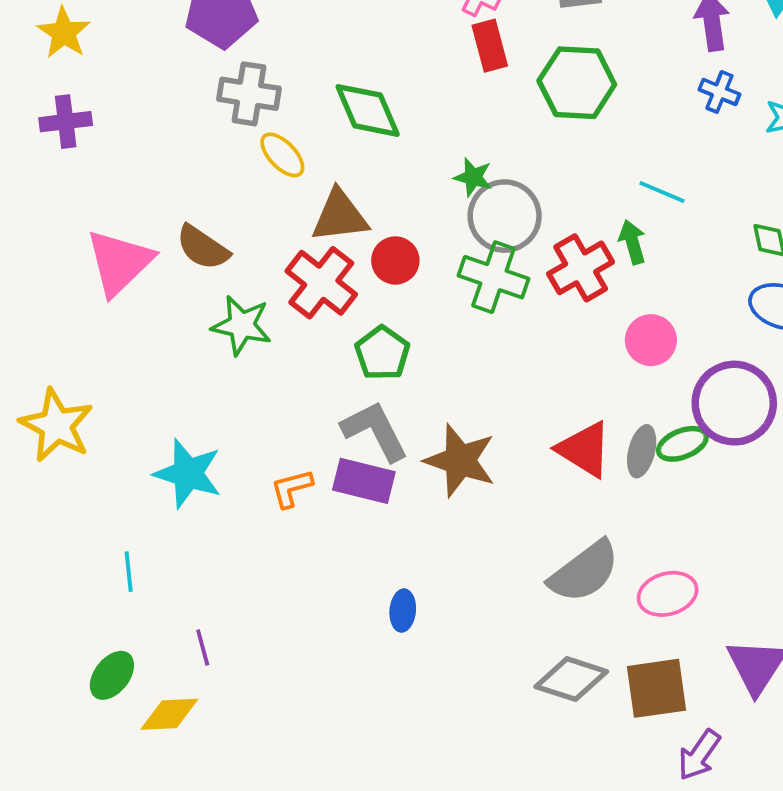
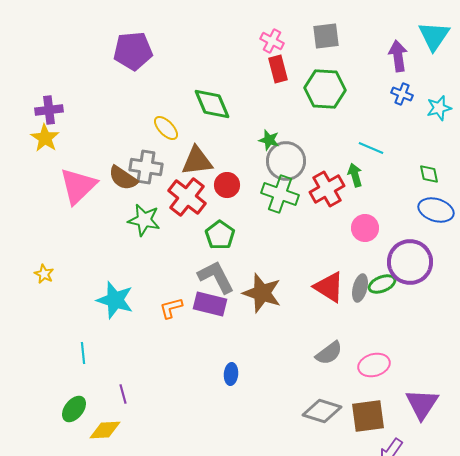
yellow star: (64, 33) -> (45, 138), moved
gray cross: (249, 94) -> (146, 167), moved
yellow star: (56, 425) -> (44, 274), size x0.5
gray semicircle: (584, 572) -> (329, 353), size x0.7

